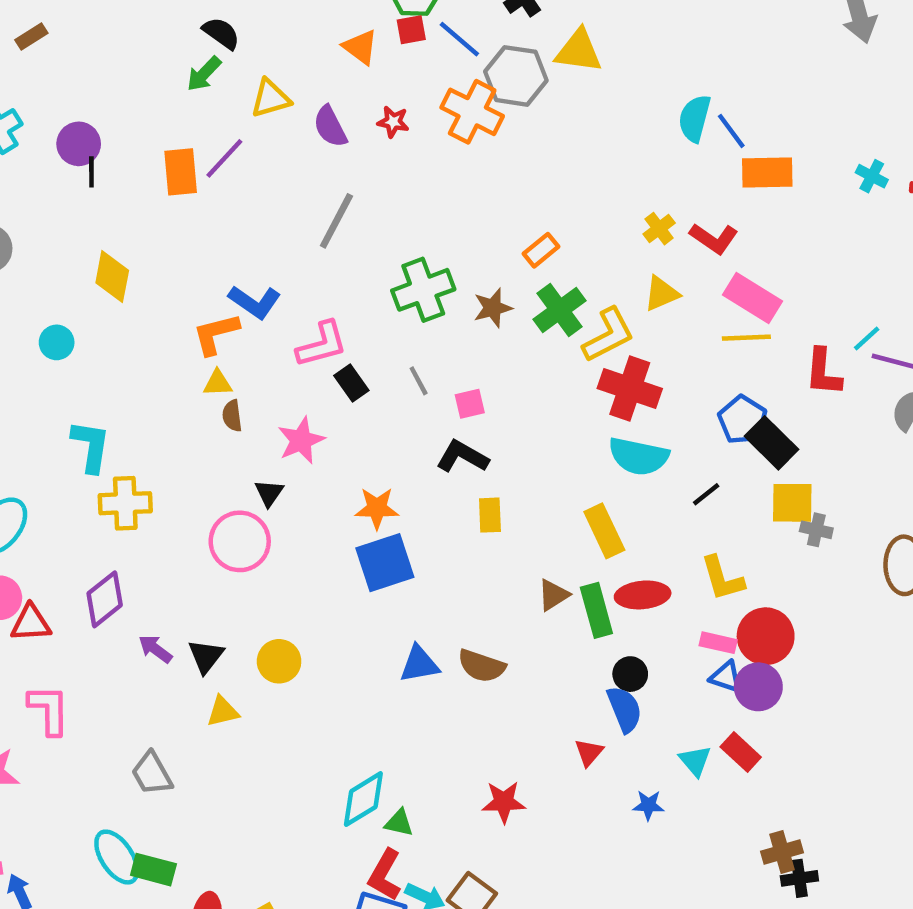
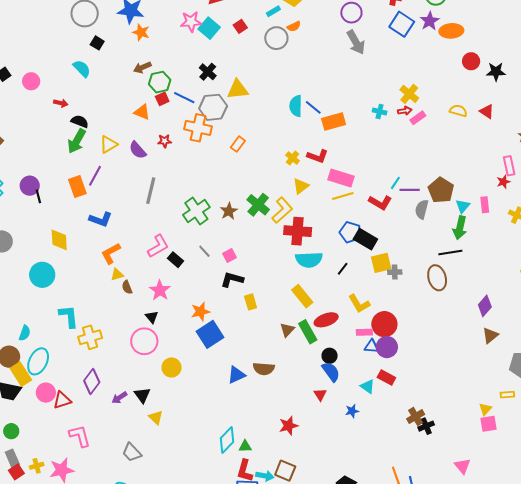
green arrow: (204, 74) -> (77, 141), size x1.4
orange rectangle: (541, 250) -> (238, 144), moved
blue L-shape: (255, 302) -> (101, 219), moved
cyan circle: (57, 342) -> (42, 275), size x1.6
red L-shape: (823, 372) -> (380, 202), turned -50
purple arrow: (155, 649) -> (119, 398), turned -56
yellow circle: (279, 661) -> (172, 367), moved
yellow triangle: (223, 711) -> (156, 417), turned -49

